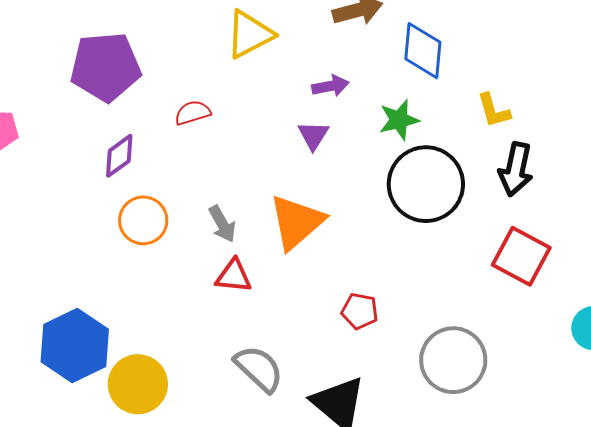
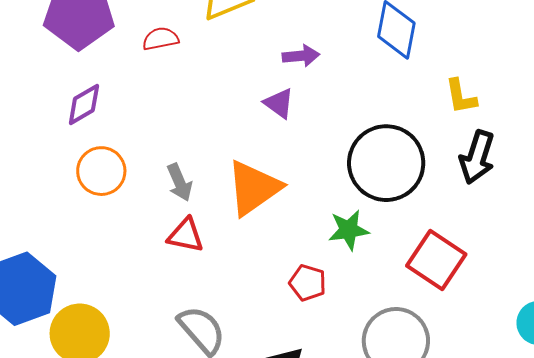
red semicircle: (193, 113) -> (161, 39), moved
green star: (399, 120) -> (349, 230), moved
purple triangle: (313, 135) -> (279, 103), turned -32
red square: (521, 256) -> (436, 260), moved

